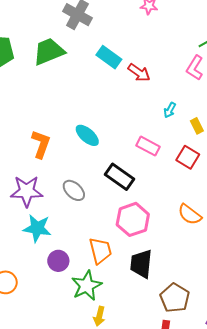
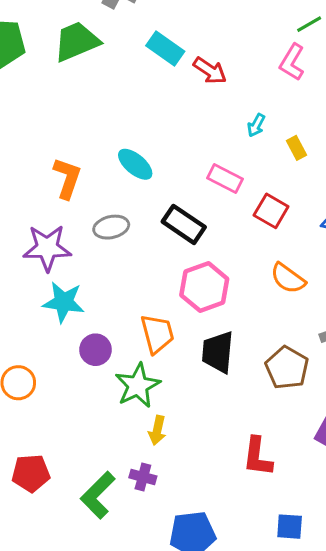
red square: (188, 157) -> (271, 211), moved
gray ellipse: (74, 190) -> (111, 227), moved, turned -55
brown pentagon: (175, 298) -> (287, 368), moved

